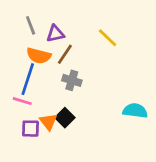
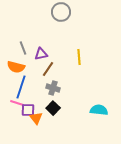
yellow line: (108, 38) -> (79, 57), turned 42
orange semicircle: (39, 56) -> (16, 67), moved
black square: (65, 118) -> (53, 108), moved
purple square: (31, 129) -> (28, 110), moved

